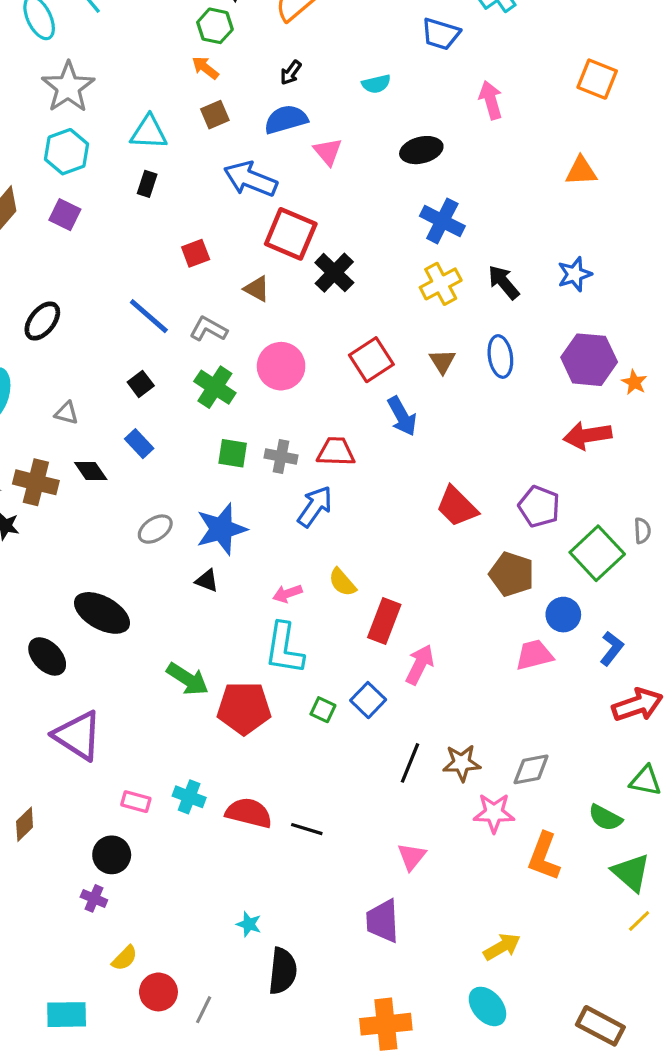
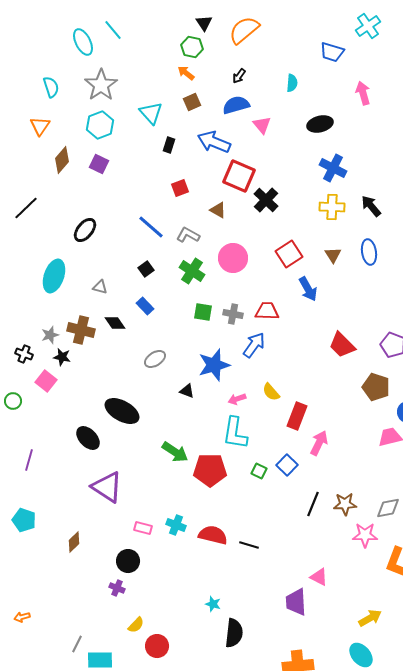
cyan semicircle: (376, 84) -> (292, 83), turned -72
cyan triangle: (149, 132) -> (151, 113), turned 45
black rectangle: (147, 184) -> (169, 145), moved
yellow cross: (441, 284) -> (332, 207), turned 30
blue star: (221, 529) -> (214, 365), moved
pink triangle: (412, 856) -> (319, 577), moved, turned -42
gray line: (204, 1010) -> (77, 644), moved

